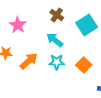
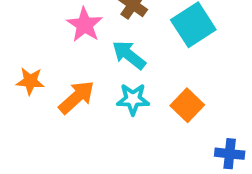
pink star: (18, 25) -> (85, 25), moved

